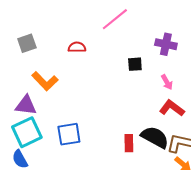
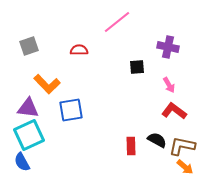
blue square: (69, 134) -> (71, 110), moved
black semicircle: (155, 137) -> (157, 140), size x0.7

